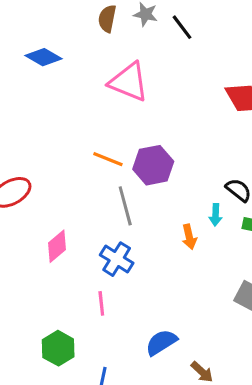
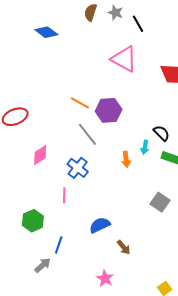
pink triangle: (129, 82) -> (124, 59), moved
gray line: (125, 206) -> (87, 134), turned -30

